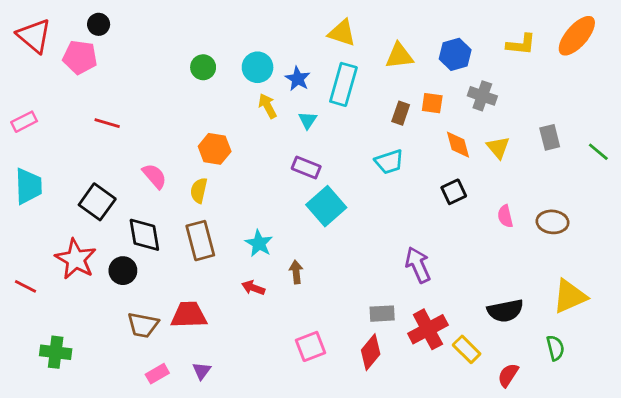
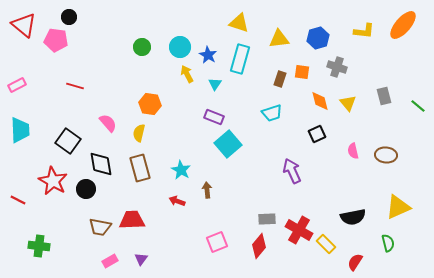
purple arrow: (418, 265) -> (292, 171), moved
red cross: (428, 329) -> (299, 230), turned -32

